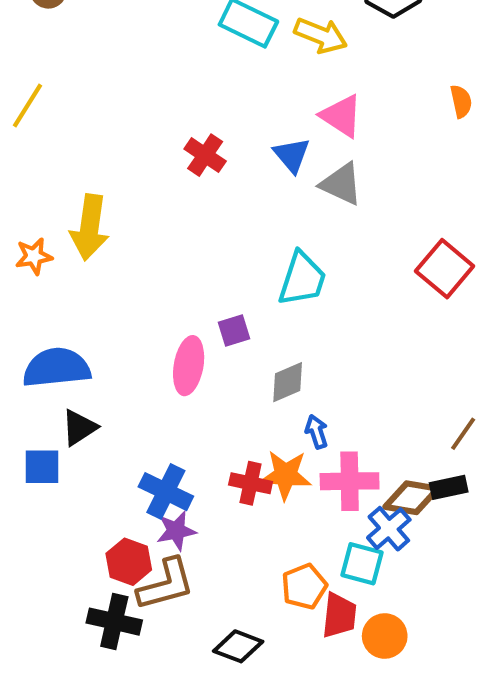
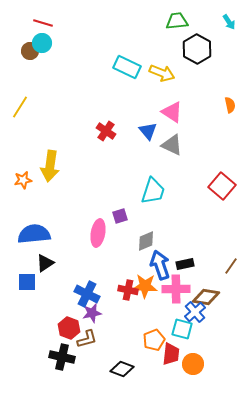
blue arrow: (317, 432) -> (160, 265), size x1.8
black rectangle: (449, 487) -> (185, 264), moved
brown L-shape: (166, 584) -> (87, 339), size x0.7

